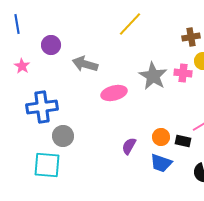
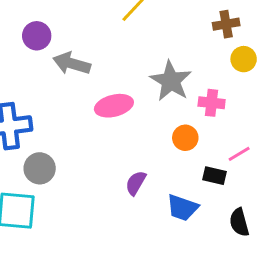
purple circle: (51, 45) -> (37, 36), moved
pink cross: (183, 73) -> (212, 103), moved
orange circle: (161, 137) -> (185, 138), moved

